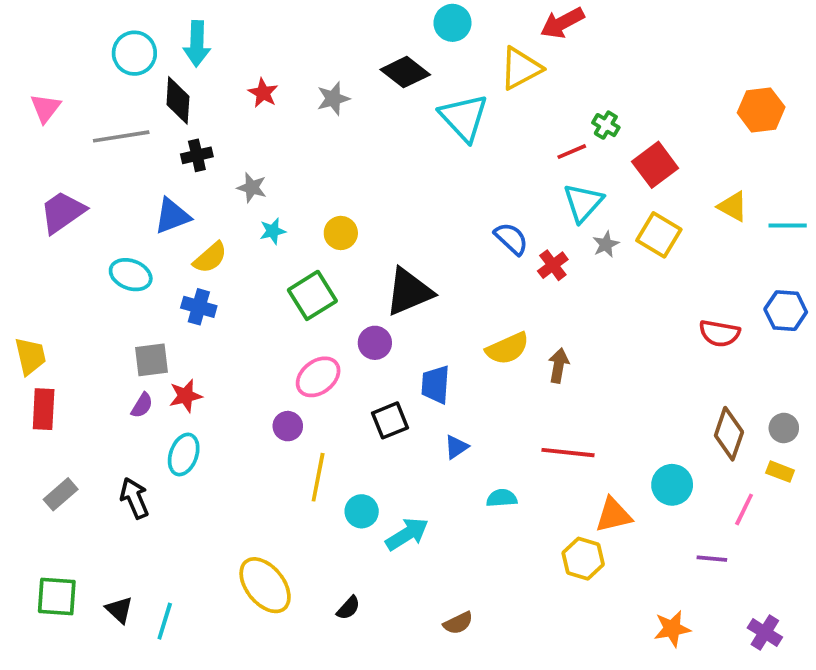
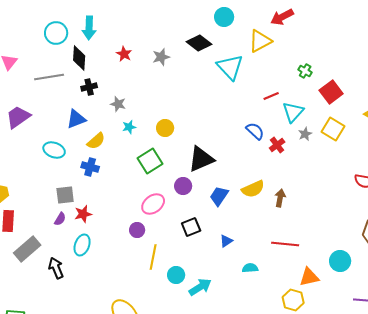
red line: (572, 152) -> (271, 96), moved
blue trapezoid: (435, 384) -> (219, 196), moved, turned 30
gray rectangle: (61, 494) -> (27, 249), moved, size x1.5

